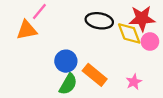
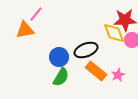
black ellipse: (99, 21) -> (86, 50), moved, turned -30
orange rectangle: (95, 75) -> (96, 71), moved

